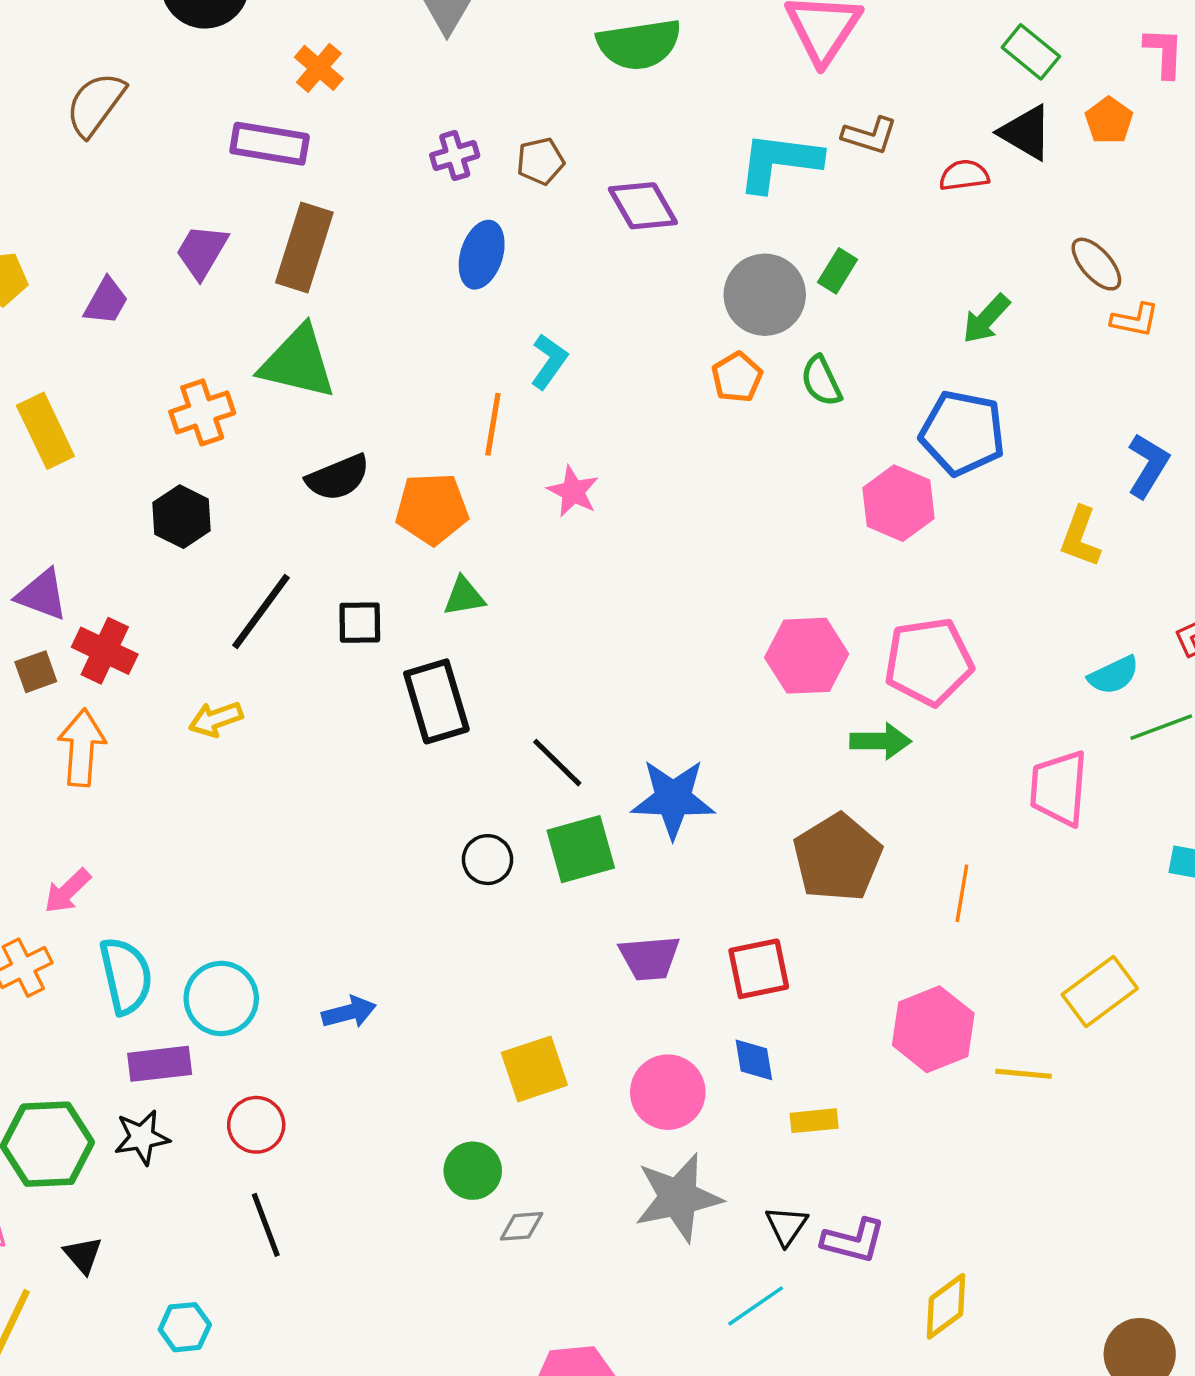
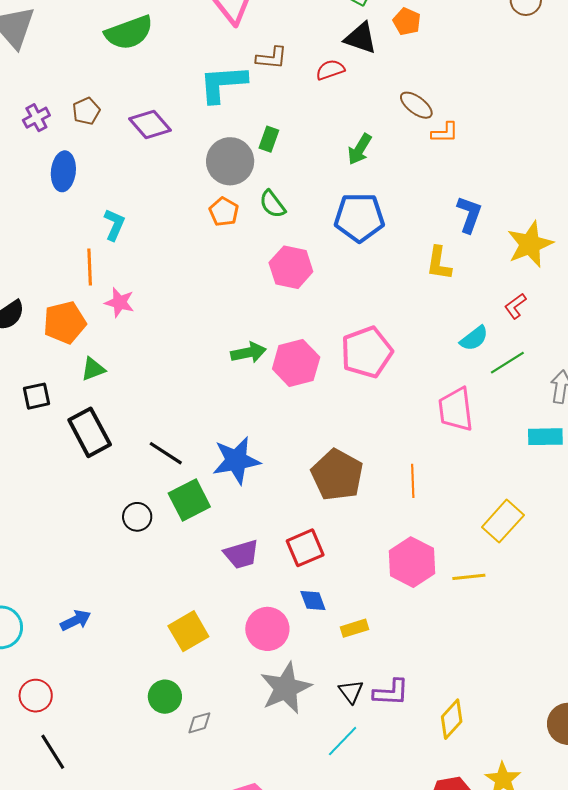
pink star: (573, 491) -> (120, 302), moved
pink hexagon: (898, 503) -> (291, 267), moved
green arrow: (881, 741) -> (248, 353), moved

